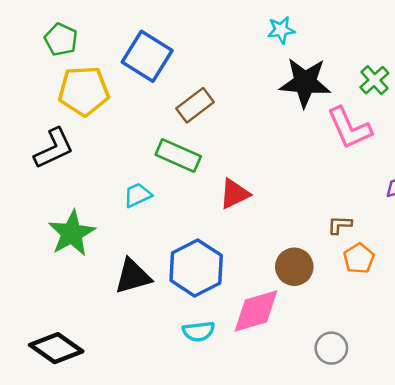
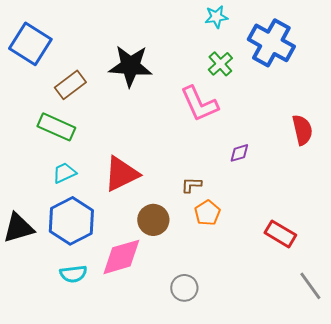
cyan star: (281, 30) -> (216, 17), moved
black star: (305, 83) -> (130, 66), moved
red triangle: (234, 194) -> (121, 174), moved, size x1.4
cyan trapezoid: (138, 195) -> (64, 173), moved

